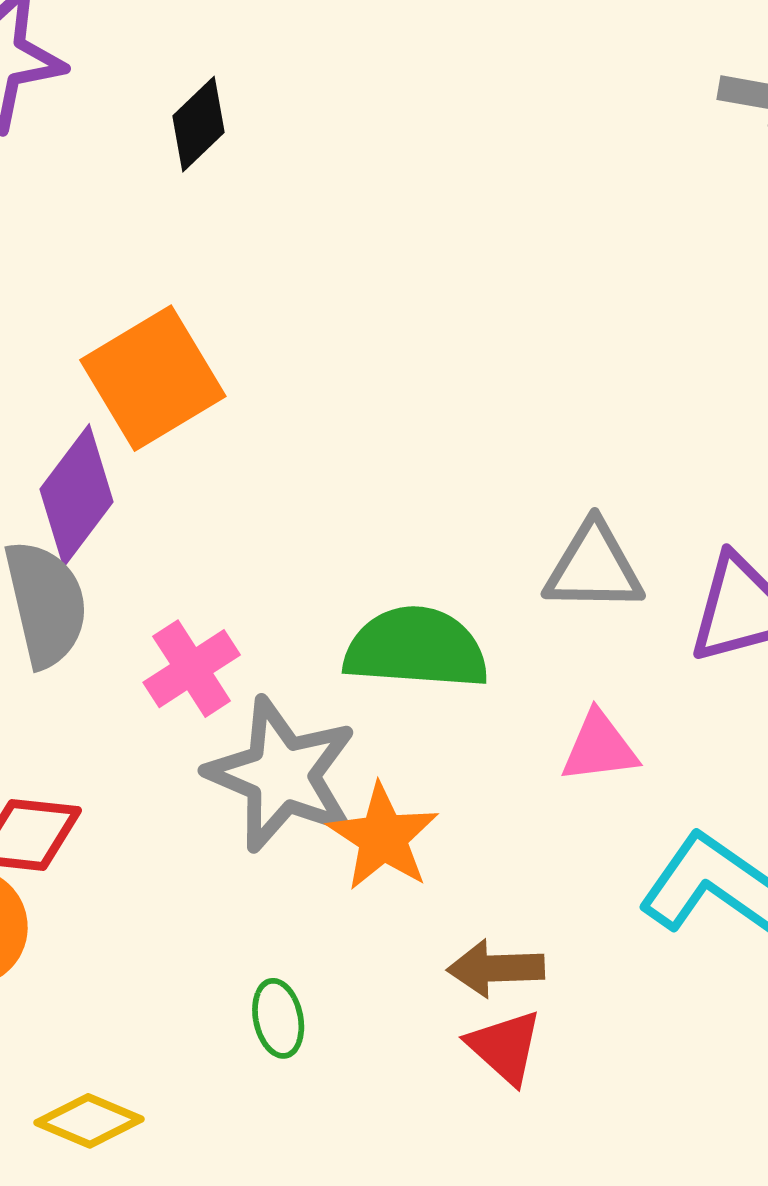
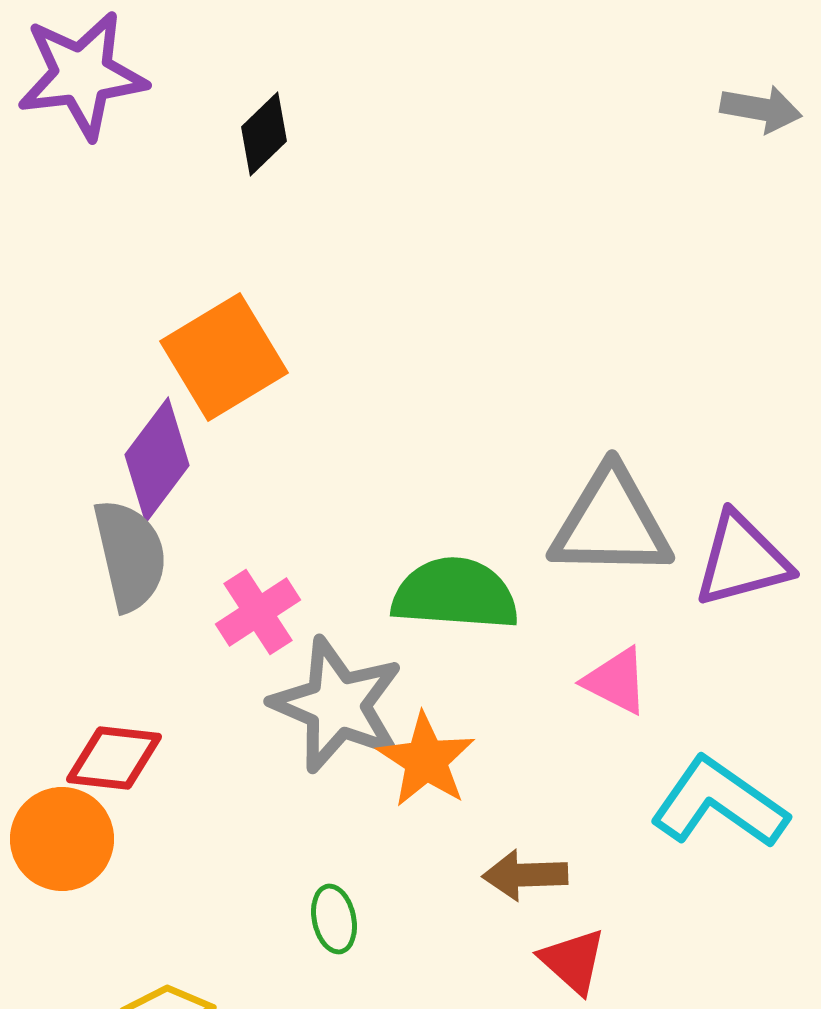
gray triangle: (594, 567) -> (611, 523), size x1.4
pink triangle: (599, 747) -> (616, 681), turned 34
red triangle: (505, 1047) -> (573, 961), moved

